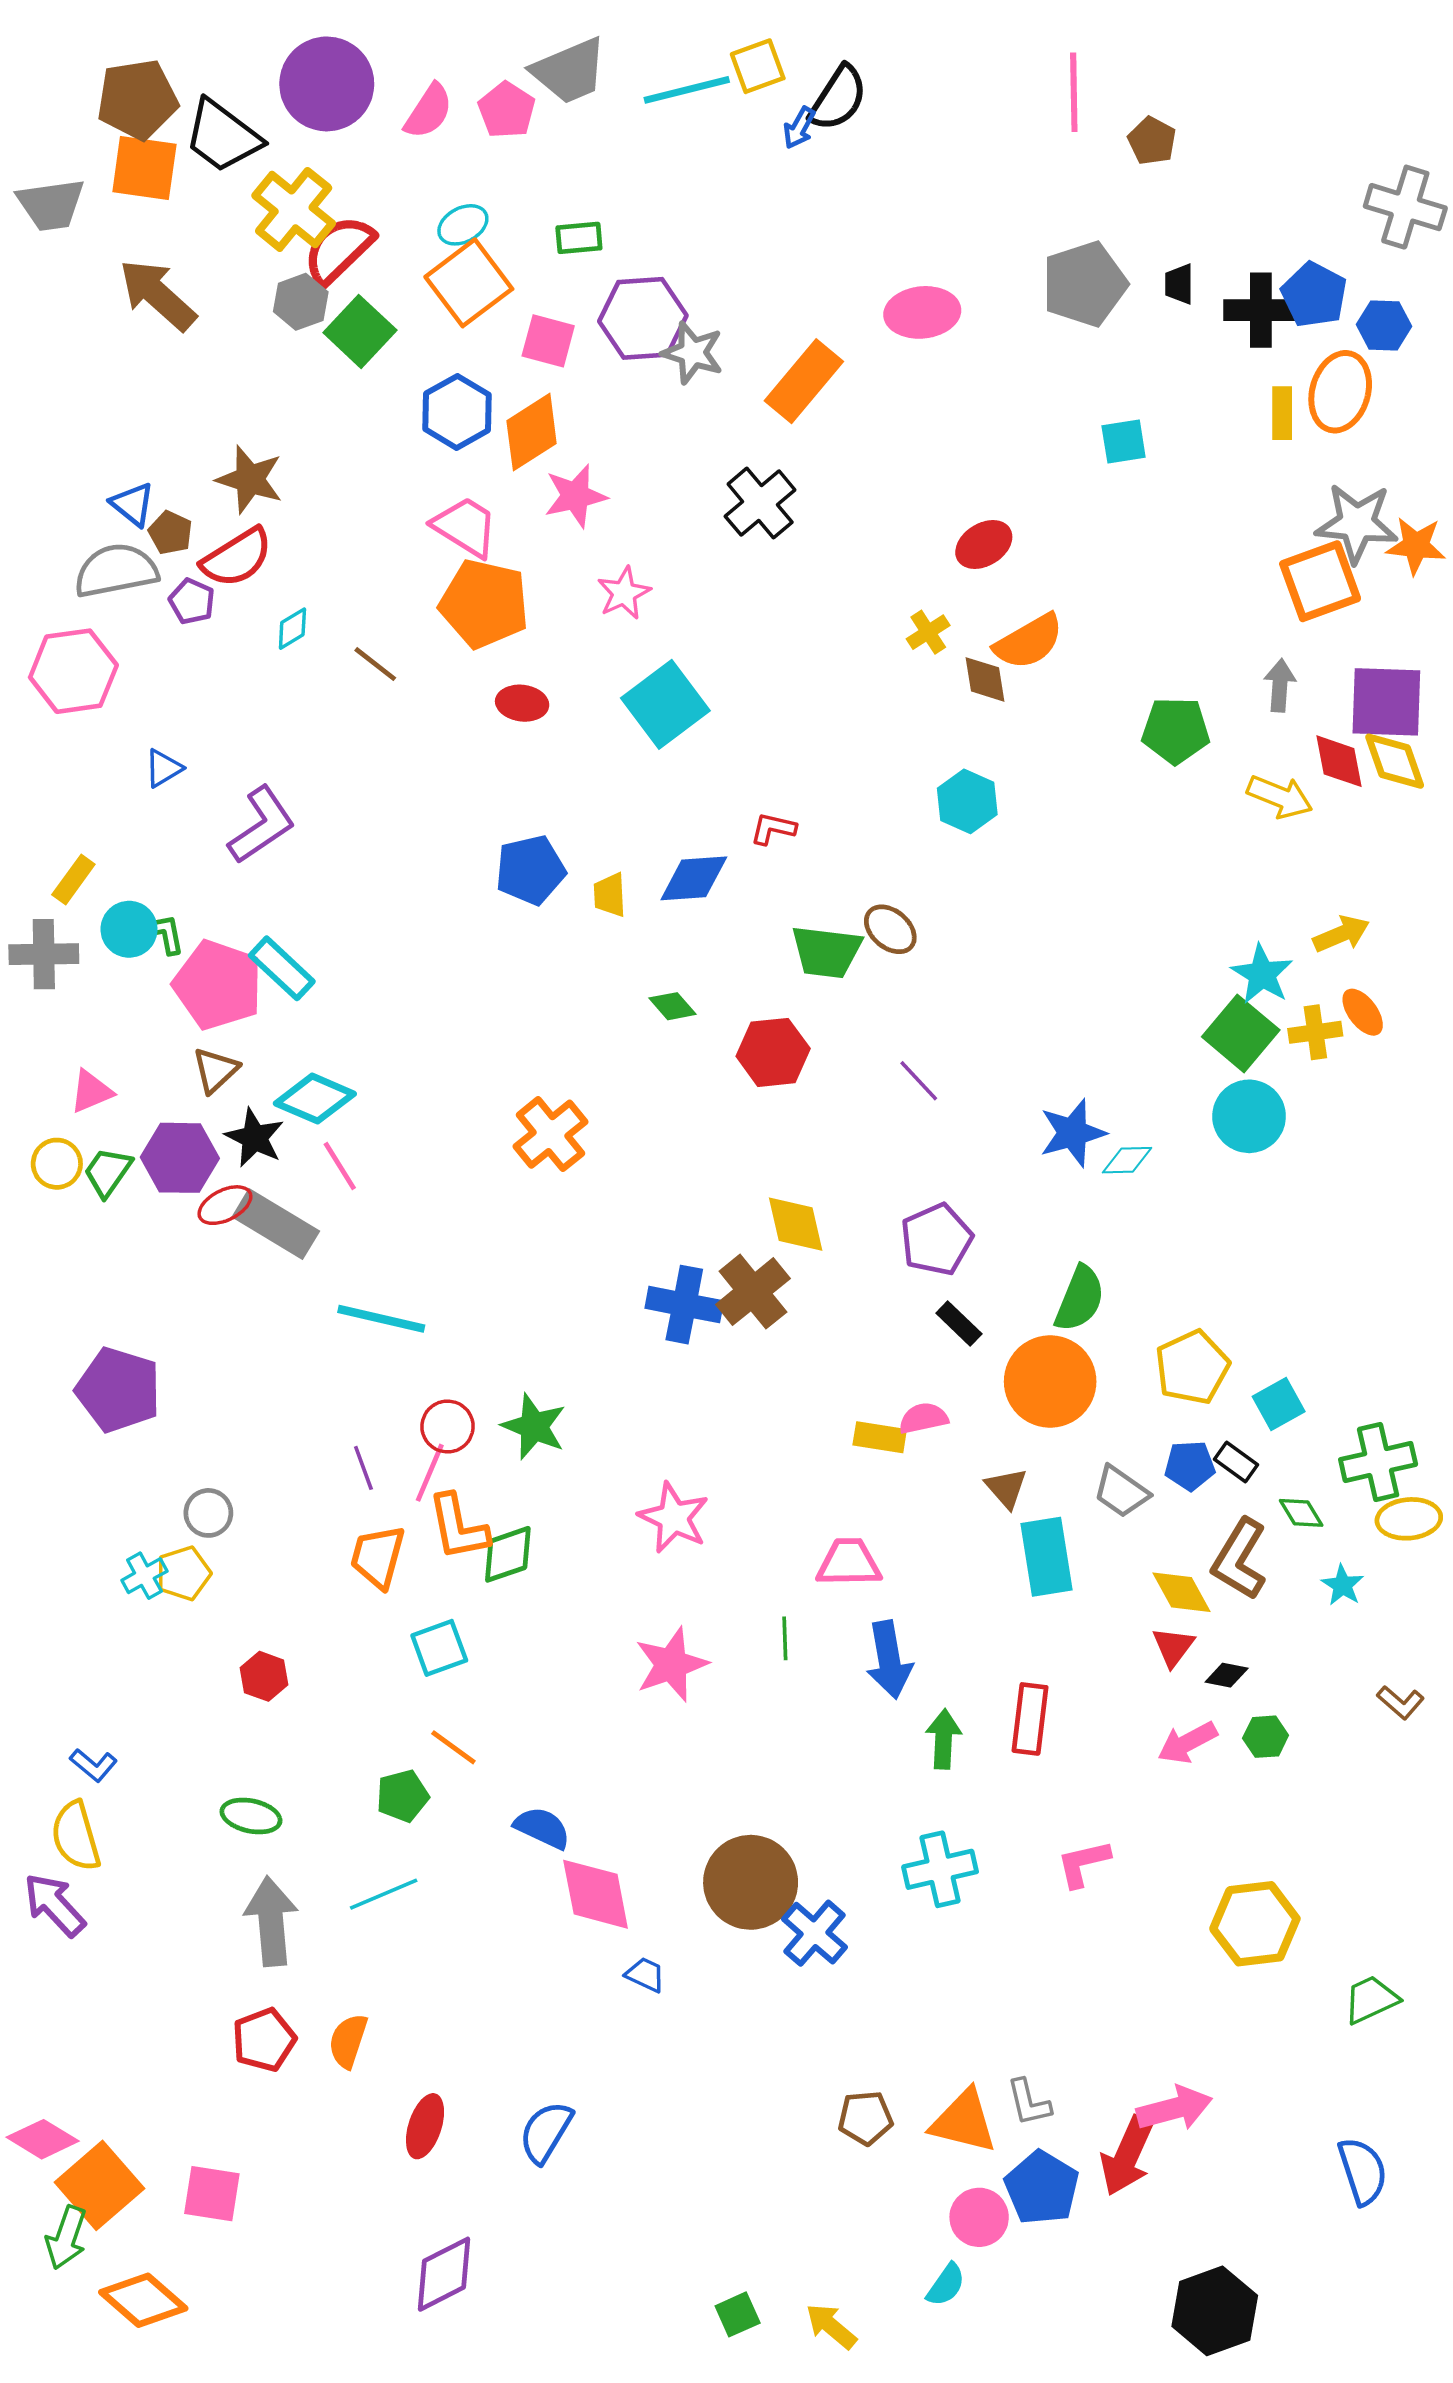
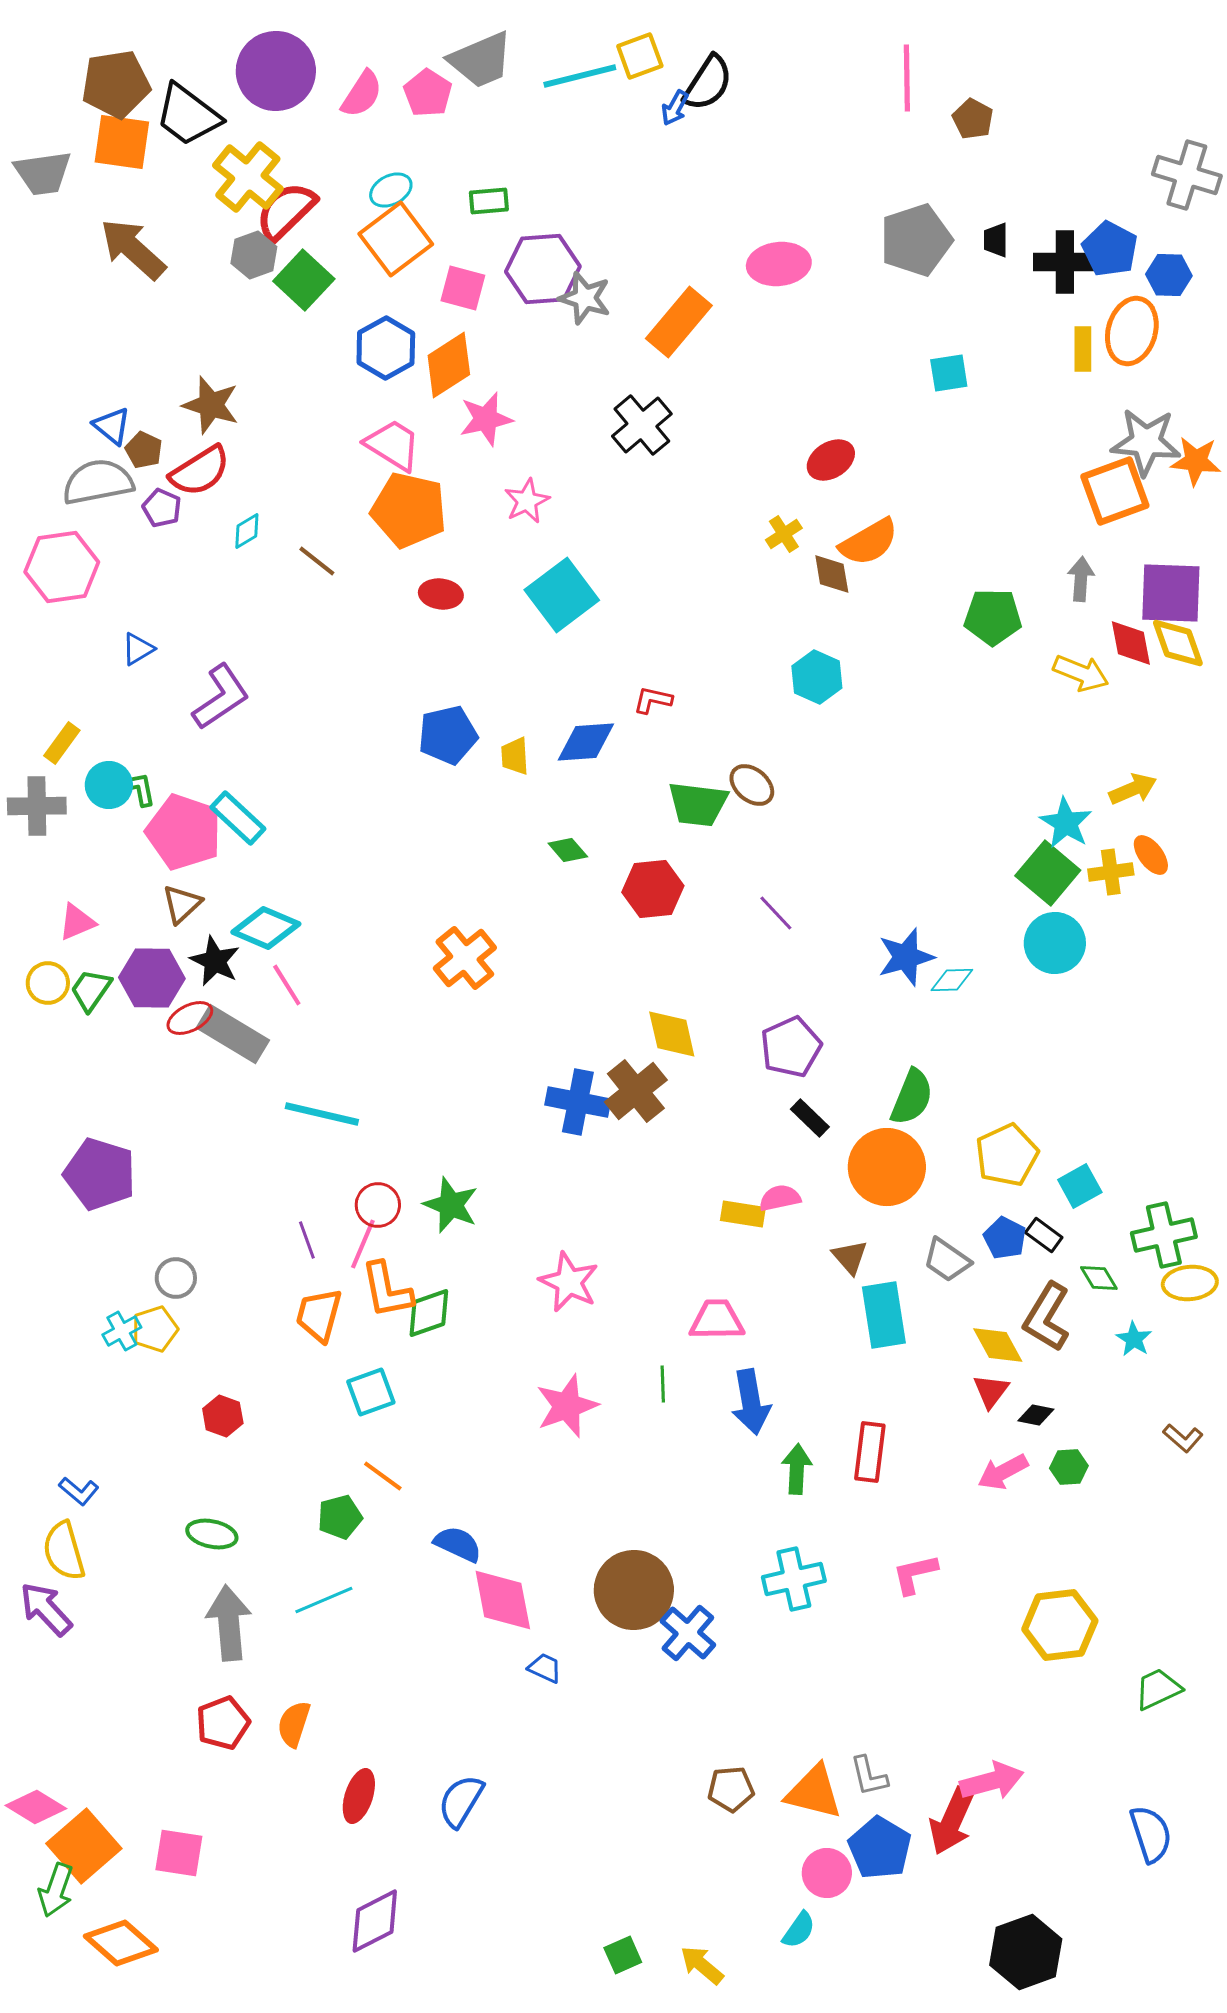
blue pentagon: (1190, 1466) -> (1005, 1238), turned 30

